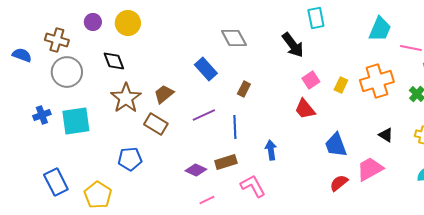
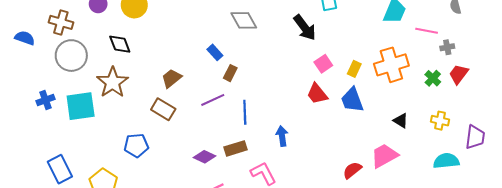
blue rectangle: (206, 69) -> (215, 52), size x0.7
brown rectangle: (244, 89) -> (230, 73), moved
brown star: (126, 98) -> (113, 82), moved
blue trapezoid: (336, 145) -> (352, 100), moved

